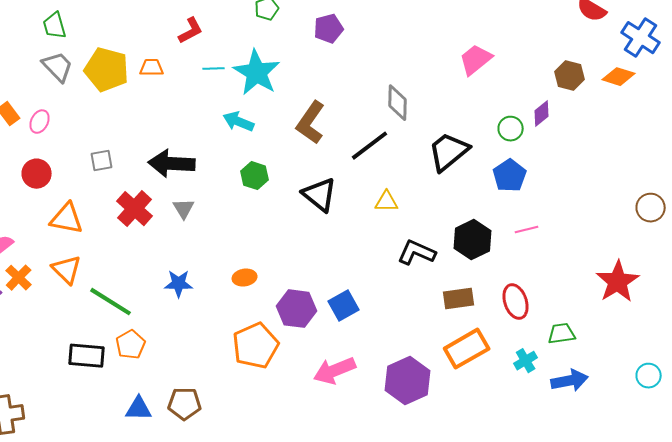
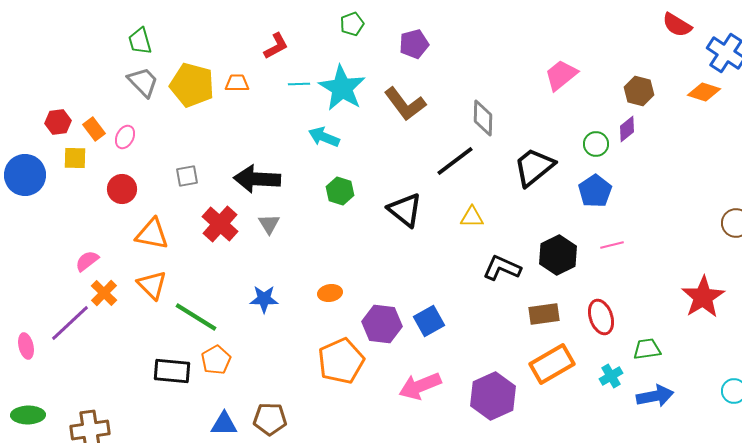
brown hexagon: (570, 76) -> (639, 91), moved
brown L-shape: (311, 123) -> (405, 104), moved, turned -72

